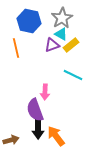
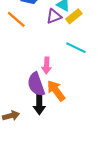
orange line: (16, 48) -> (16, 19), turned -36
orange arrow: (56, 136) -> (56, 91), moved

